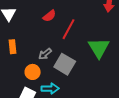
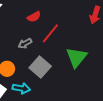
gray arrow: (45, 54) -> (25, 43), moved

